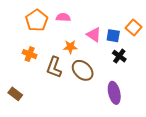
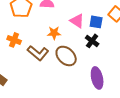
black cross: (119, 56) -> (92, 41), moved
brown L-shape: (54, 67) -> (38, 53), turned -70

